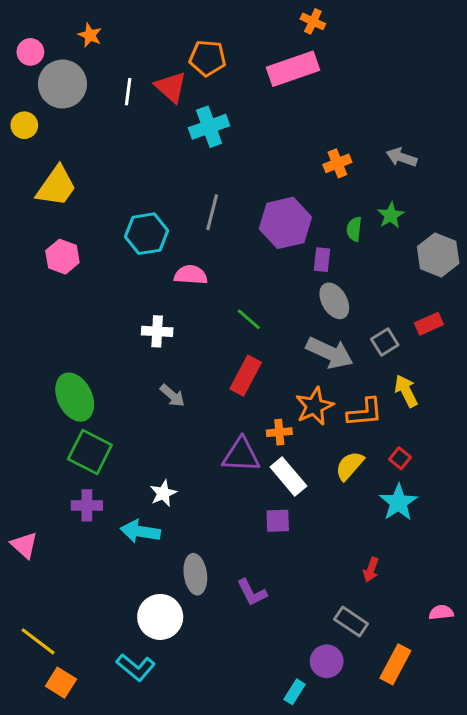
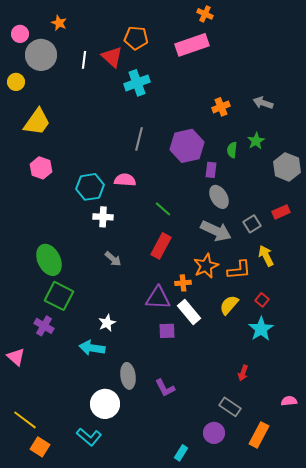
cyan hexagon: (146, 234) -> (90, 187), moved
purple cross: (87, 505) -> (44, 326), moved, turned 30
purple square: (278, 521) -> (167, 331), moved
cyan rectangle: (295, 692) -> (181, 453), moved

